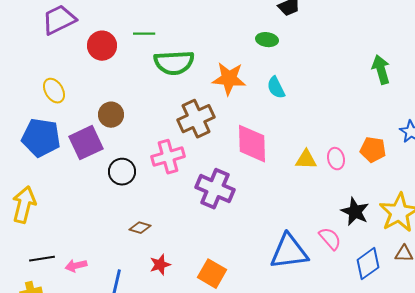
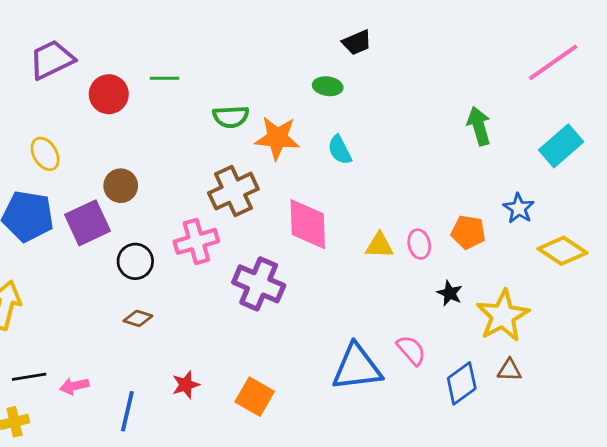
green semicircle: (174, 63) -> (231, 117), moved, size x0.7
black star: (355, 212) -> (450, 293), moved, size x0.7
brown diamond: (140, 228) -> (138, 318), moved

